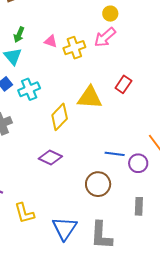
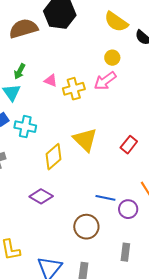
red rectangle: (123, 84) -> (129, 145), moved
cyan cross: (29, 89) -> (25, 127), turned 30
yellow triangle: (90, 98) -> (85, 140), turned 36

